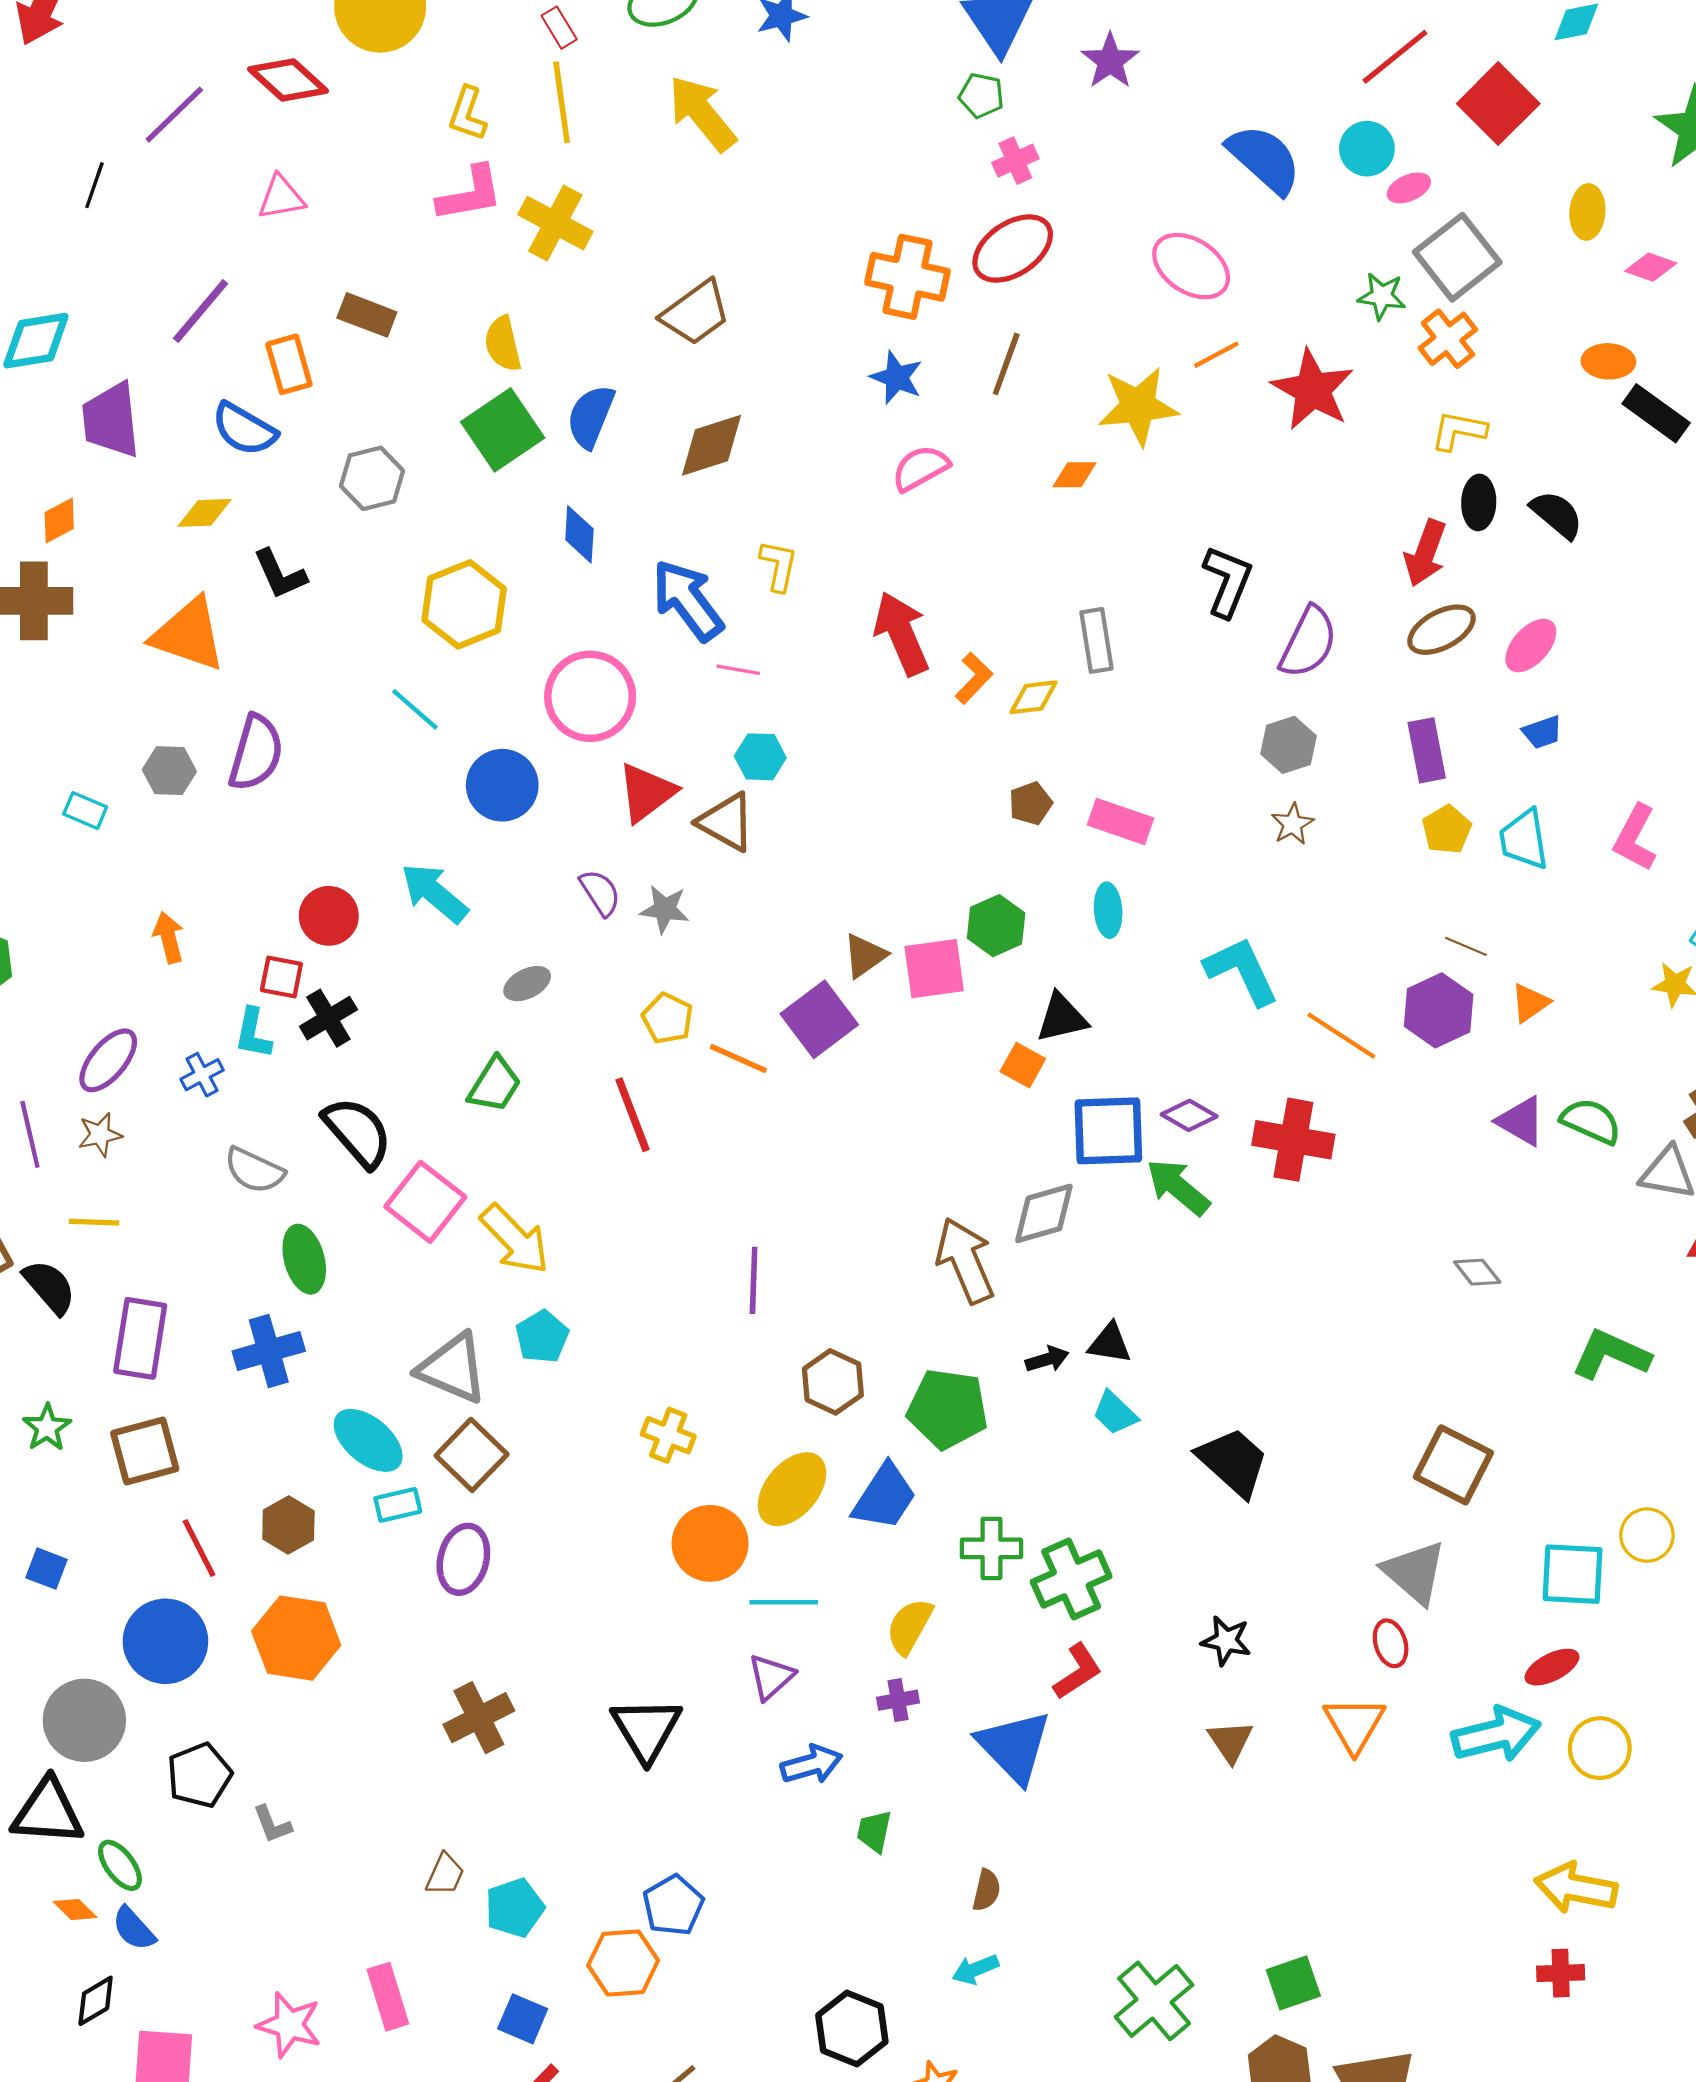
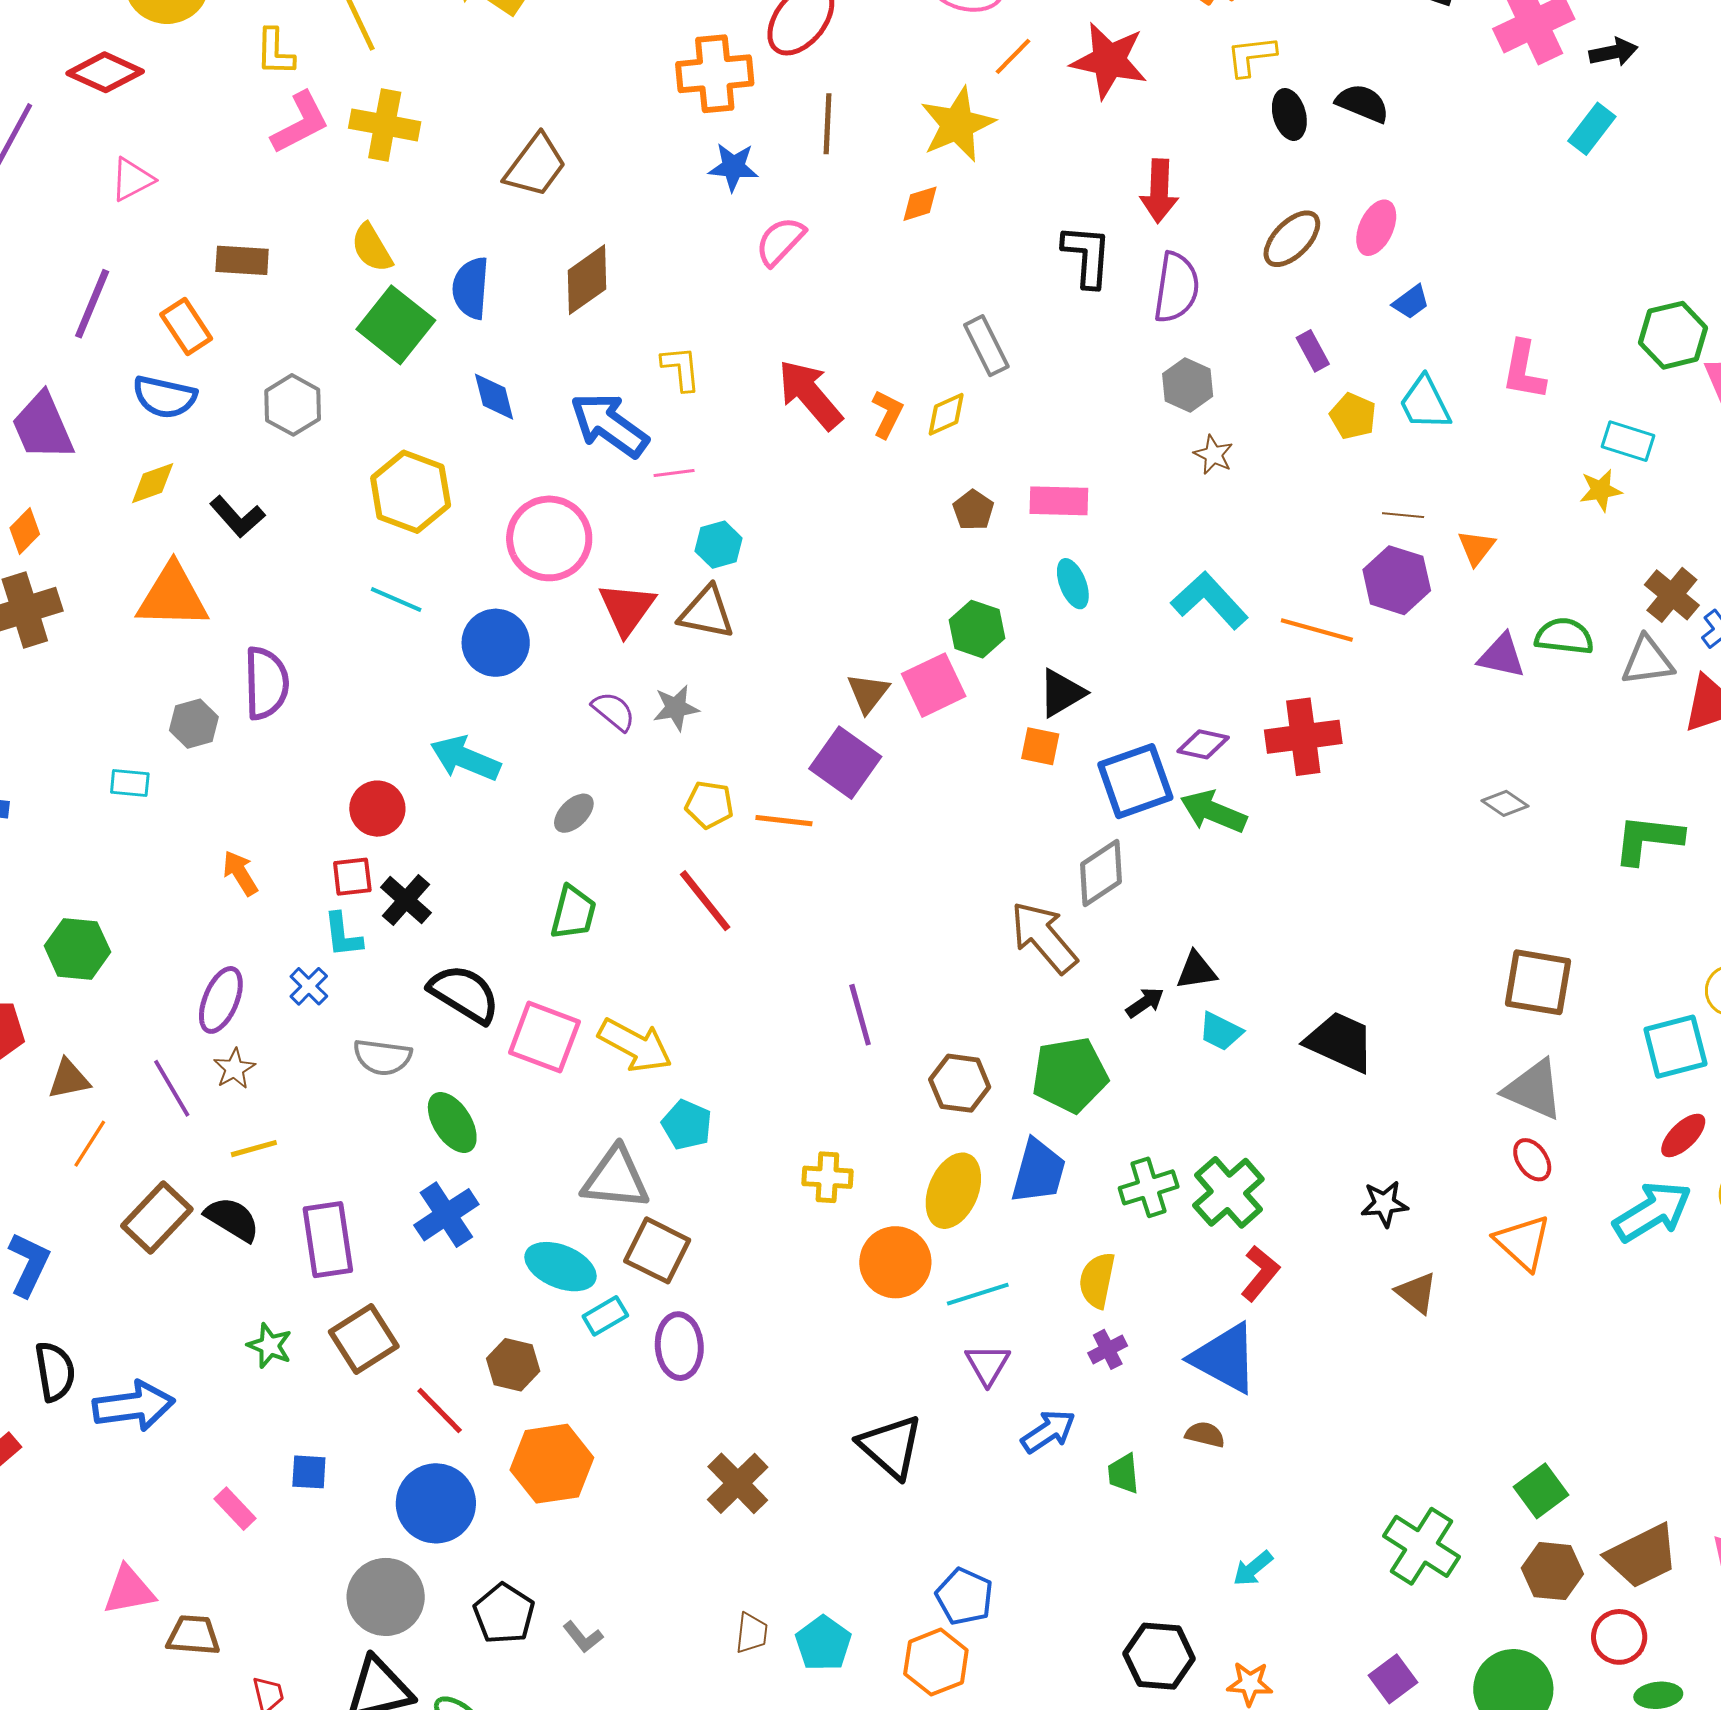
red arrow: (1425, 553) -> (1159, 191), moved
purple rectangle: (1427, 750) -> (1313, 351), size x0.7
brown semicircle: (987, 1890) -> (1205, 1435), moved, turned -72

